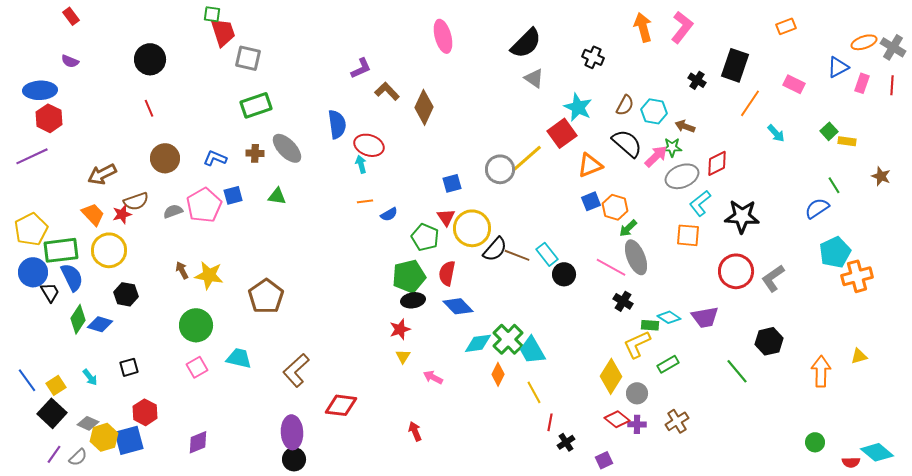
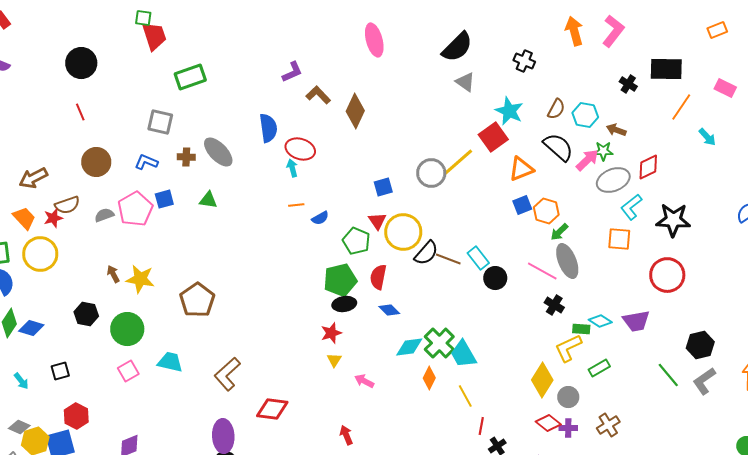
gray square: (248, 58) -> (160, 122), moved
black rectangle: (735, 65) -> (666, 69), turned 72
green rectangle: (256, 105) -> (190, 77), moved
gray L-shape: (773, 278) -> (704, 381), moved
black hexagon: (126, 294) -> (86, 314), moved
blue diamond: (458, 306) -> (389, 310), size x0.7

